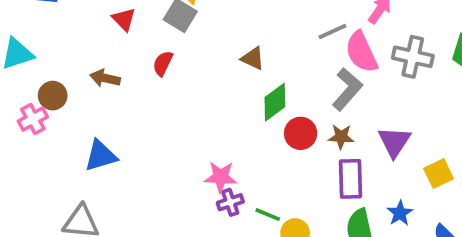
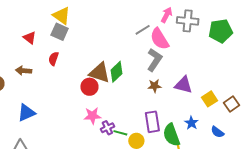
gray cross: (413, 57) -> (188, 21), moved
brown triangle: (253, 58) -> (100, 73), moved, size x1.6
red circle: (301, 133) -> (89, 87), moved
purple triangle: (394, 142) -> (183, 85), turned -42
purple rectangle: (350, 179) -> (152, 122), moved
purple cross: (230, 202) -> (107, 128), moved

